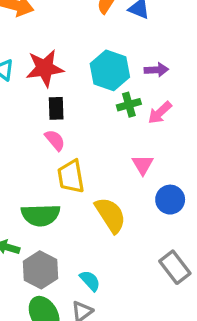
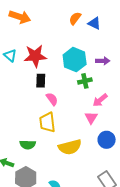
pink arrow: (160, 113) -> (100, 100), moved
pink semicircle: (55, 140) -> (52, 99), moved
green semicircle: (41, 215) -> (28, 145), size x0.7
yellow semicircle: (110, 215) -> (70, 147), turned 105

